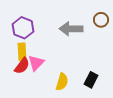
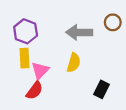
red semicircle: (22, 66) -> (34, 91), moved
yellow semicircle: (62, 82) -> (74, 63), moved

